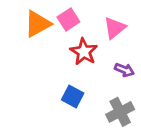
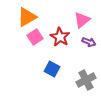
pink square: (68, 20) -> (35, 37), moved
purple arrow: (124, 70) -> (89, 42), moved

